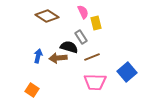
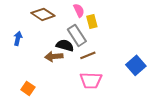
gray rectangle: (81, 37) -> (77, 35), size x1.5
blue arrow: (38, 56) -> (18, 38), moved
blue square: (127, 72) -> (136, 65), moved

